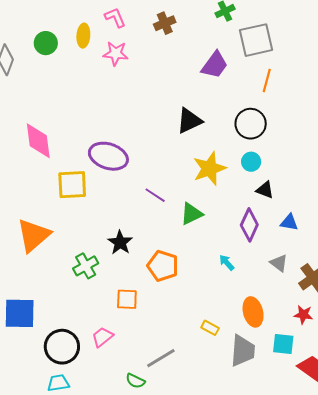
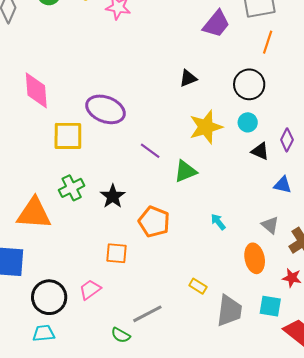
black triangle: (189, 121) -> (188, 78), size x0.7
purple diamond: (249, 225) -> (287, 140), moved, size x0.7
orange triangle: (33, 235) -> (34, 213), moved, turned 42
green cross: (86, 266) -> (72, 188), moved
orange ellipse: (253, 312) -> (255, 258), moved

